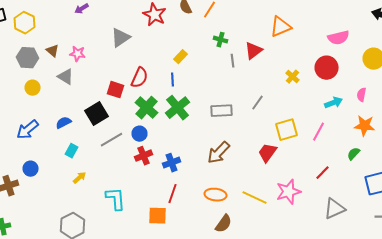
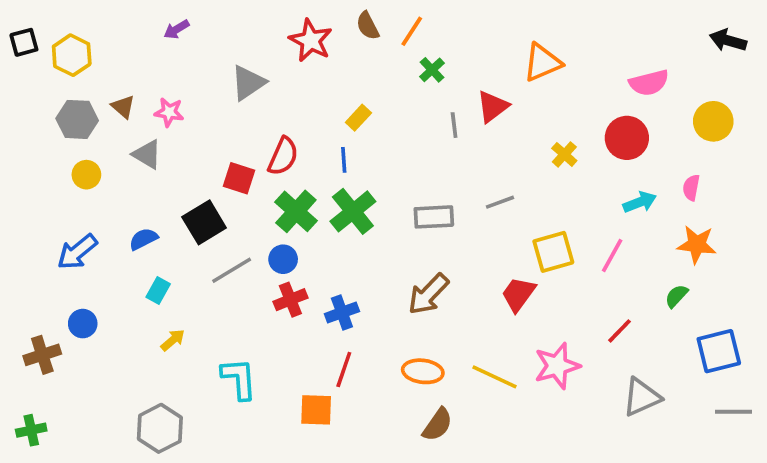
green cross: (220, 40) -> (432, 70), moved, turned 32
gray line: (258, 103) -> (500, 202), turned 35

